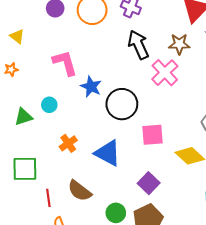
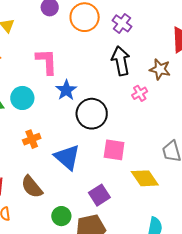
pink cross: (165, 73) -> (140, 93), size x0.6
cyan circle: (49, 105) -> (22, 98), size x1.5

